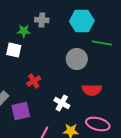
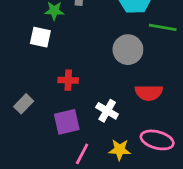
red cross: (34, 81) -> (68, 80), turned 32
purple square: (21, 111) -> (67, 122), moved

